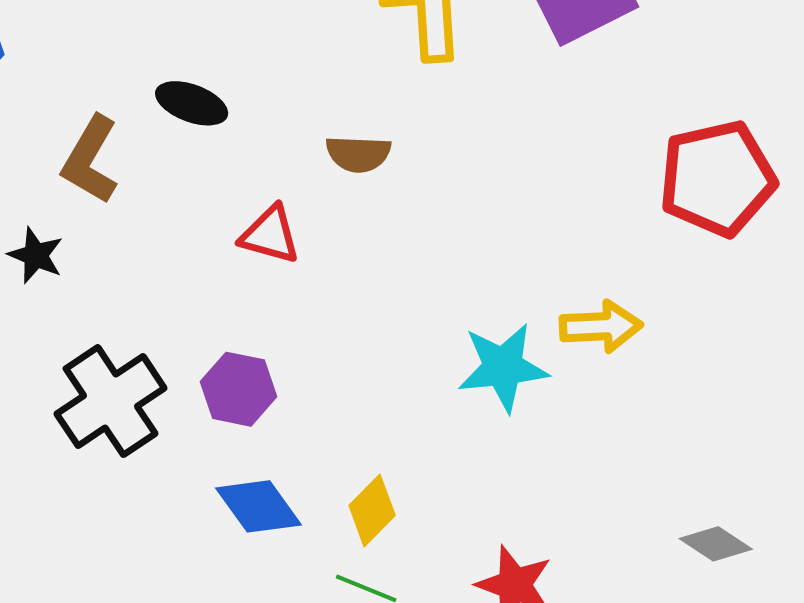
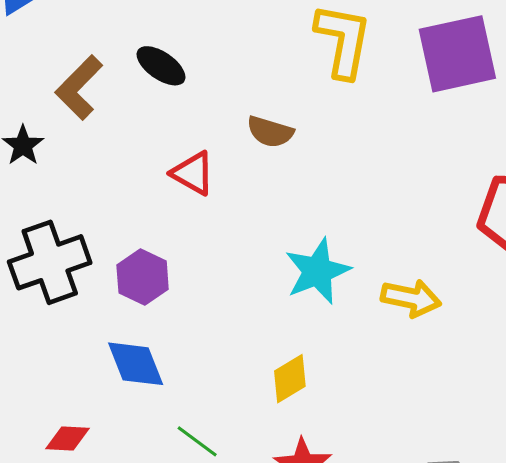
cyan star: (503, 367) -> (317, 271), moved, turned -30
yellow diamond: (372, 510) -> (290, 379), moved

